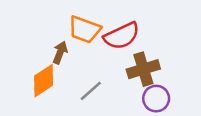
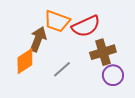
brown arrow: (60, 52) -> (38, 39), size x1.4

